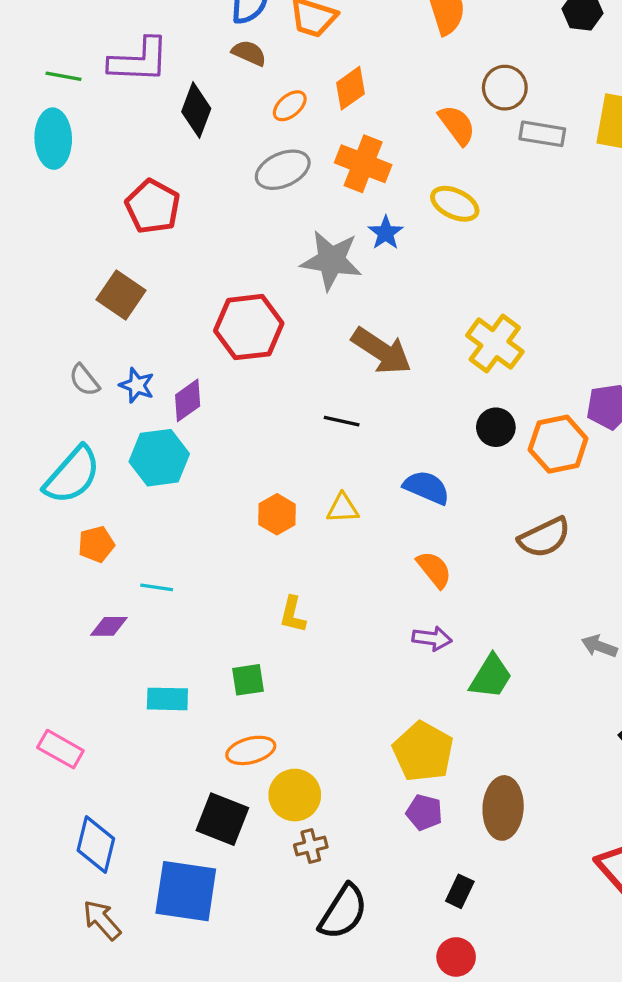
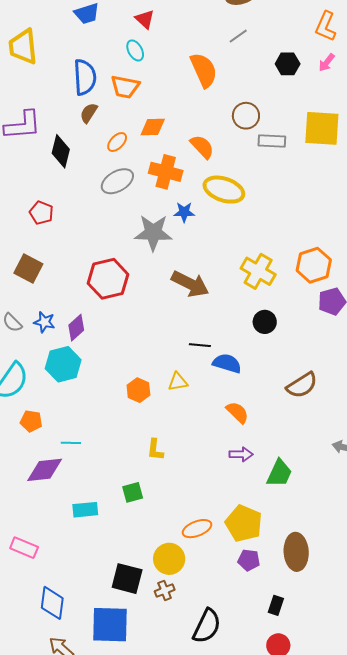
brown semicircle: (249, 53) -> (89, 113), turned -75
orange diamond: (351, 88) -> (153, 127), turned 40
orange semicircle: (457, 125) -> (202, 147), moved
yellow ellipse: (455, 204) -> (224, 190), size x1.4
red pentagon: (153, 207) -> (41, 213), size x0.7
blue star: (386, 233) -> (184, 212), turned -30
black line: (342, 421) -> (200, 345), moved
orange hexagon: (558, 444) -> (314, 265), moved
orange pentagon: (96, 544) -> (31, 421), turned 30
purple diamond: (109, 626) -> (45, 470), size x1.6
orange ellipse: (251, 750) -> (197, 529), moved
brown cross: (311, 846) -> (165, 591), moved

